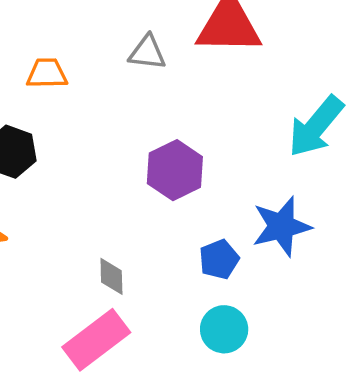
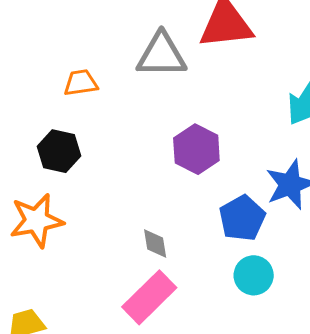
gray triangle: (147, 53) -> (161, 55), size x1.6
blue pentagon: (219, 259) -> (242, 218), size x1.4

